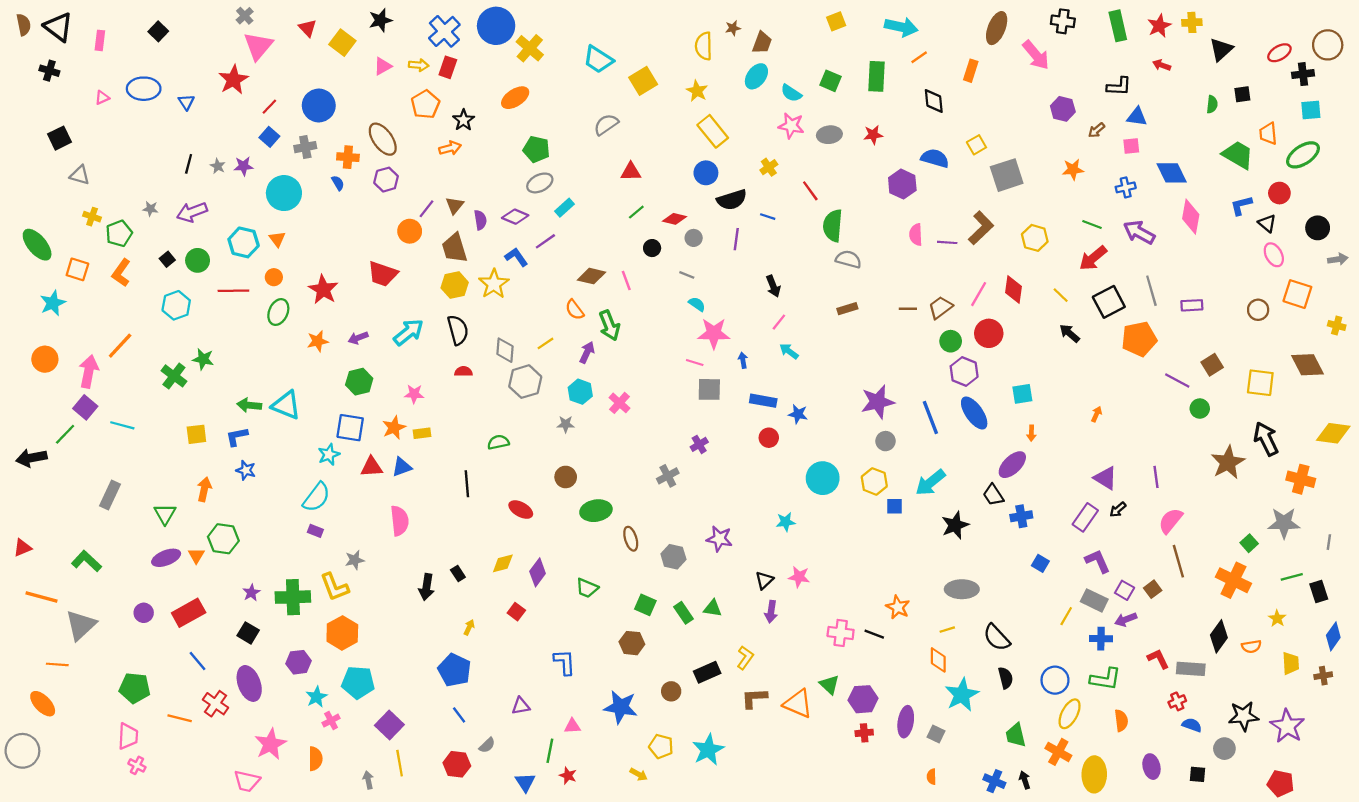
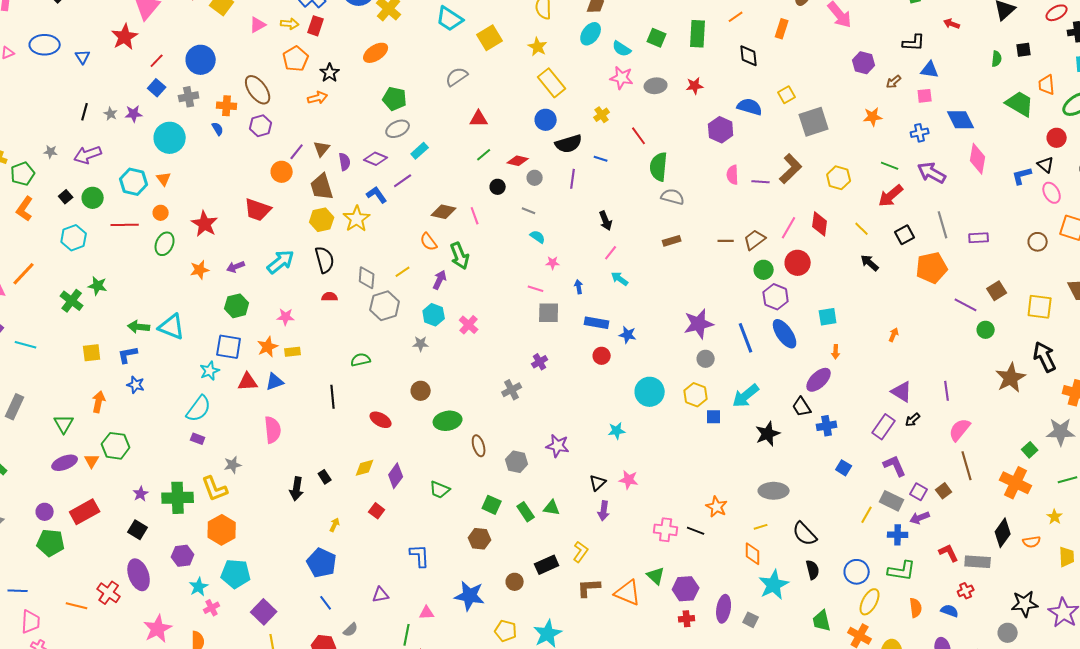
blue L-shape: (1241, 205) -> (1022, 176), moved
black square: (1109, 302) -> (905, 235), size x0.7
pink star: (714, 333) -> (553, 263), size x0.5
blue line: (198, 661) -> (18, 591), moved, turned -48
green pentagon: (135, 688) -> (51, 543), moved
blue semicircle: (1192, 725) -> (950, 611), moved

